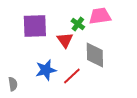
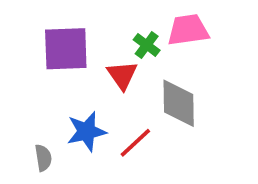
gray semicircle: (13, 84) -> (43, 158), moved

